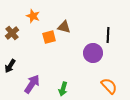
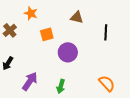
brown triangle: (64, 27) -> (77, 17), moved
purple circle: (93, 53) -> (68, 52), moved

